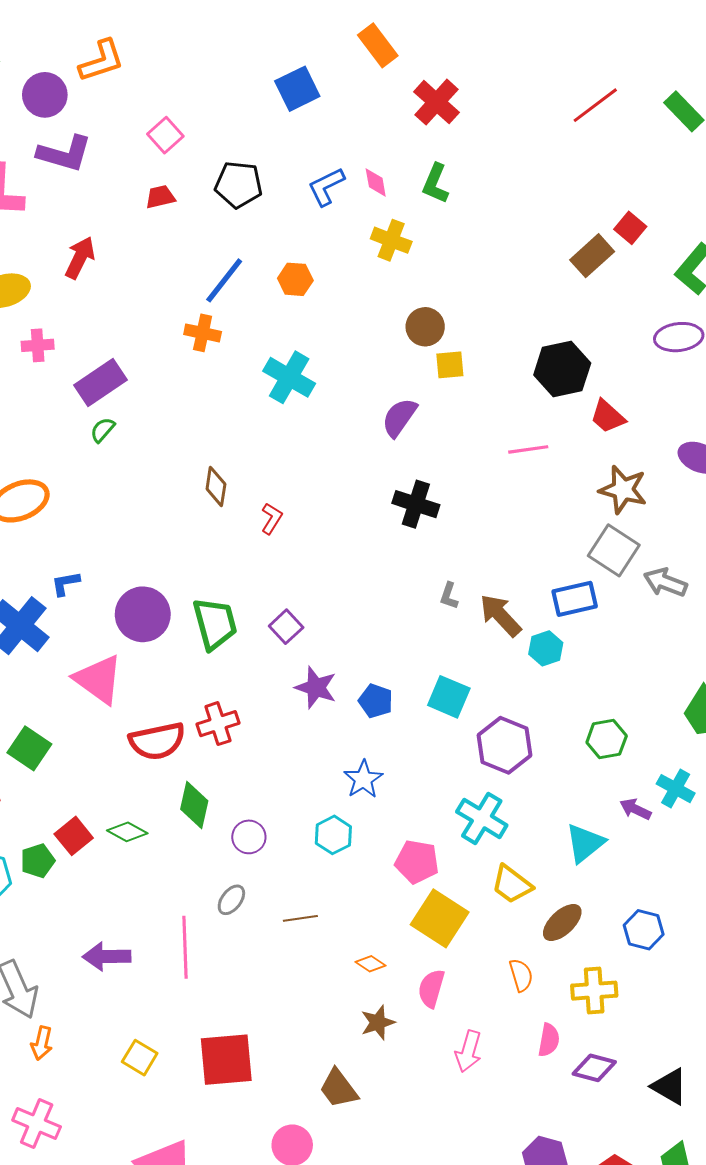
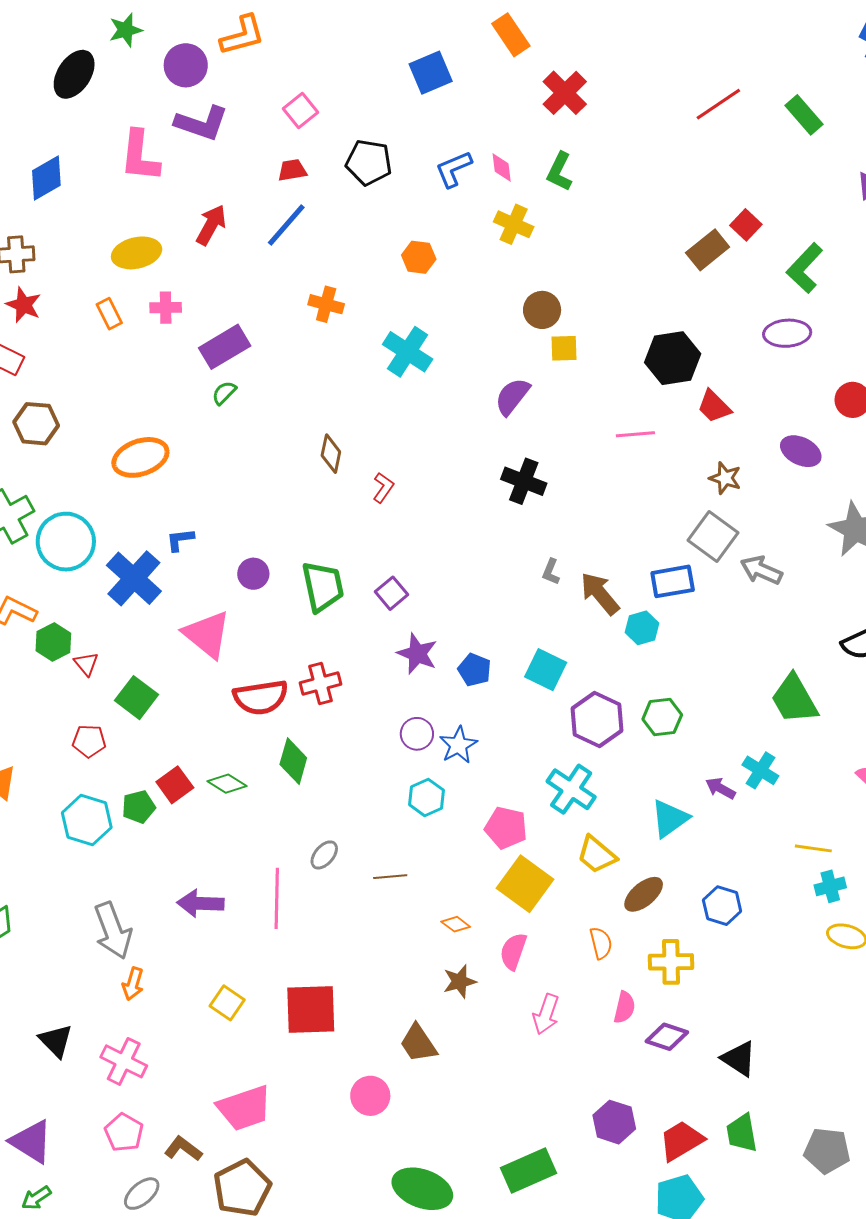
blue line: (224, 280) -> (286, 225), moved
brown star: (623, 490) -> (725, 478), size x0.7
purple circle: (143, 614) -> (253, 574), size x0.6
green hexagon: (607, 739) -> (662, 717), moved
purple circle: (249, 837) -> (417, 734), moved

